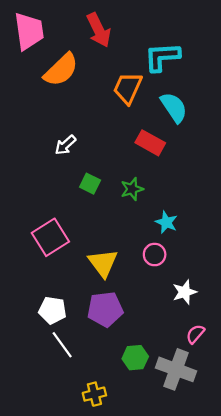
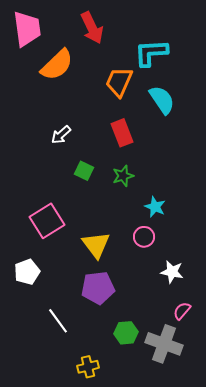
red rectangle: (150, 143) -> (122, 133), moved, turned 40
white star: (185, 292) -> (172, 272), turned 30
white pentagon: (53, 310) -> (27, 272), moved, turned -30

